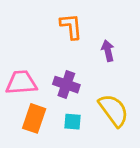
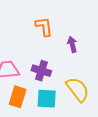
cyan square: (72, 122) -> (47, 99), size x1.5

